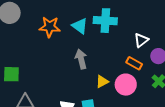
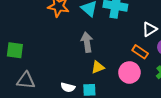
yellow triangle: (102, 82) -> (98, 67), moved

